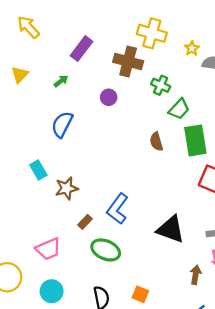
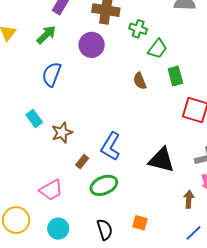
green arrow: (61, 81) -> (46, 35), size x1.5
purple circle: (109, 97) -> (92, 45), size x1.6
green rectangle: (195, 140) -> (175, 76), size x0.7
green ellipse: (106, 250) -> (104, 185), turned -40

